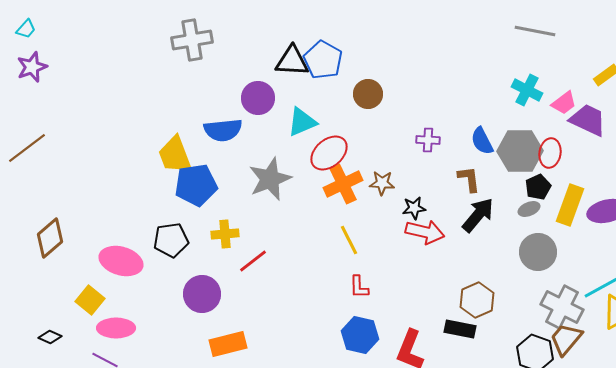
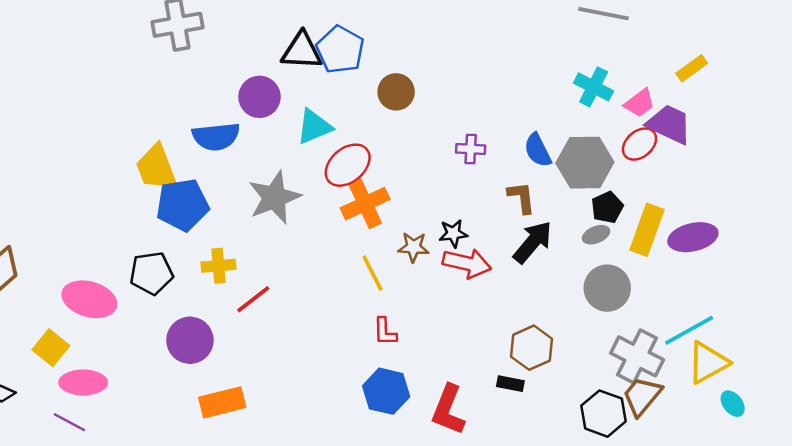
red ellipse: (550, 153) -> (639, 144), moved, turned 40
brown star: (382, 183) -> (413, 247), moved
black rectangle: (460, 329) -> (510, 384), size x0.7

